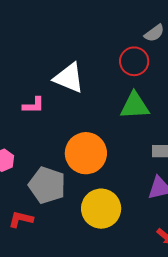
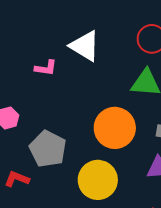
orange circle: (86, 153) -> (115, 128), moved

